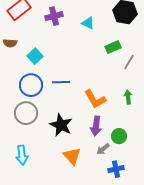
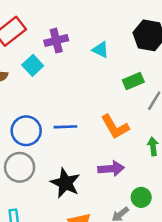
cyan square: (35, 56) -> (33, 65), moved
orange L-shape: (95, 99) -> (115, 127), moved
purple arrow: (96, 126) -> (111, 169), moved, turned -102

